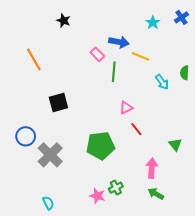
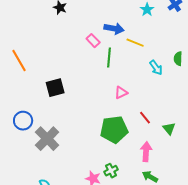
orange line: (34, 59) -> (19, 61), moved
red line: (136, 129) -> (145, 118), moved
green pentagon: (100, 146) -> (114, 130), moved

